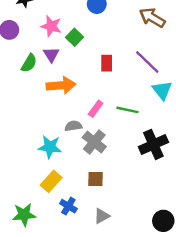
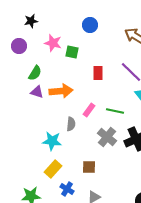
green square: (75, 37) -> (72, 52), turned -32
purple triangle: (51, 55) -> (37, 92), moved, turned -40
gray semicircle: (73, 126) -> (71, 124), turned 104
gray cross: (94, 142) -> (107, 137), moved

